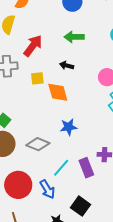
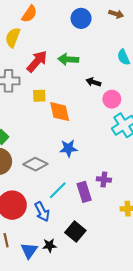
green arrow: (74, 37) -> (68, 59), moved
black arrow: (67, 66) -> (93, 82), moved

